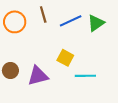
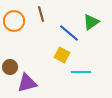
blue line: (71, 21) -> (69, 33), moved, turned 65
purple triangle: (38, 76) -> (27, 83), moved

